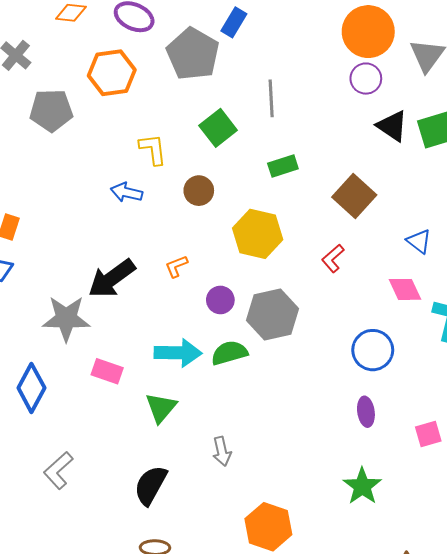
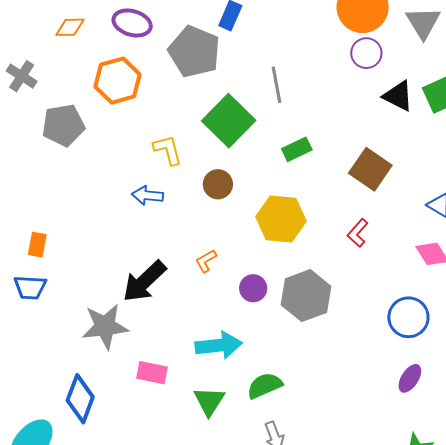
green square: (218, 128) -> (229, 121), size x1.4
green semicircle: (229, 353) -> (265, 386), moved
purple ellipse: (366, 412) -> (410, 378), turned 48

